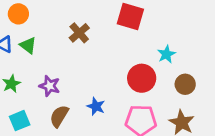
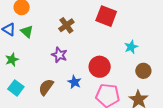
red circle: (142, 78) -> (100, 67), moved
purple star: (50, 86) -> (59, 55), moved
cyan square: (20, 121) -> (16, 88), turned -35

